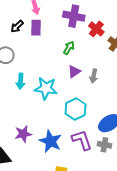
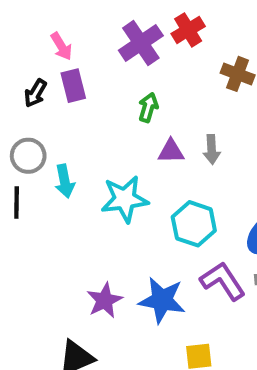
purple cross: (74, 16) -> (141, 43), turned -30
red cross: (96, 29) -> (188, 30), moved, turned 35
purple triangle: (74, 72) -> (171, 151), turned 48
cyan arrow: (20, 81) -> (65, 181), moved

